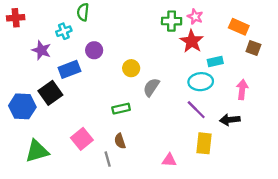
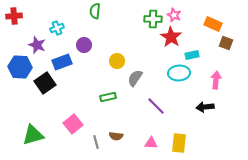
green semicircle: (83, 12) -> (95, 11), moved
blue hexagon: (22, 106) -> (20, 67), moved
purple line: (196, 110) -> (156, 106), moved
brown semicircle: (120, 141) -> (116, 136), moved, turned -64
yellow rectangle: (204, 143) -> (179, 143), moved

